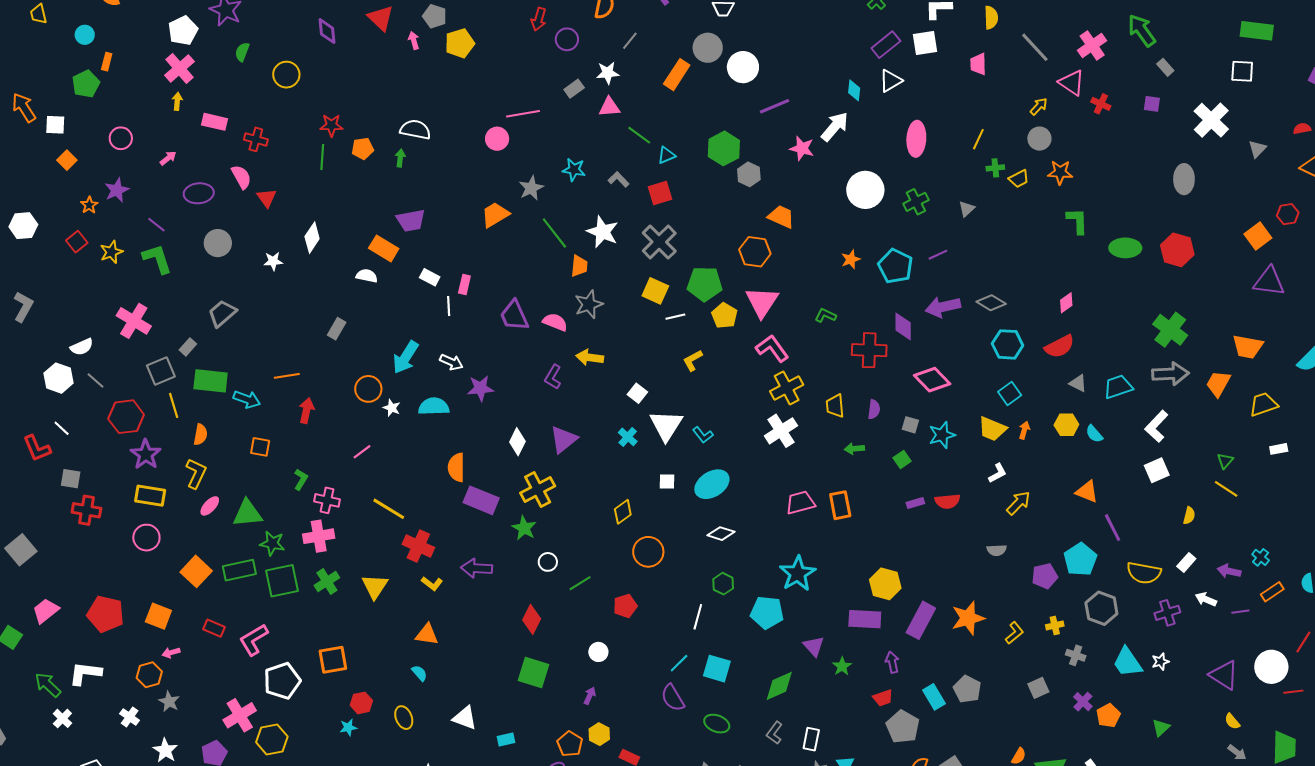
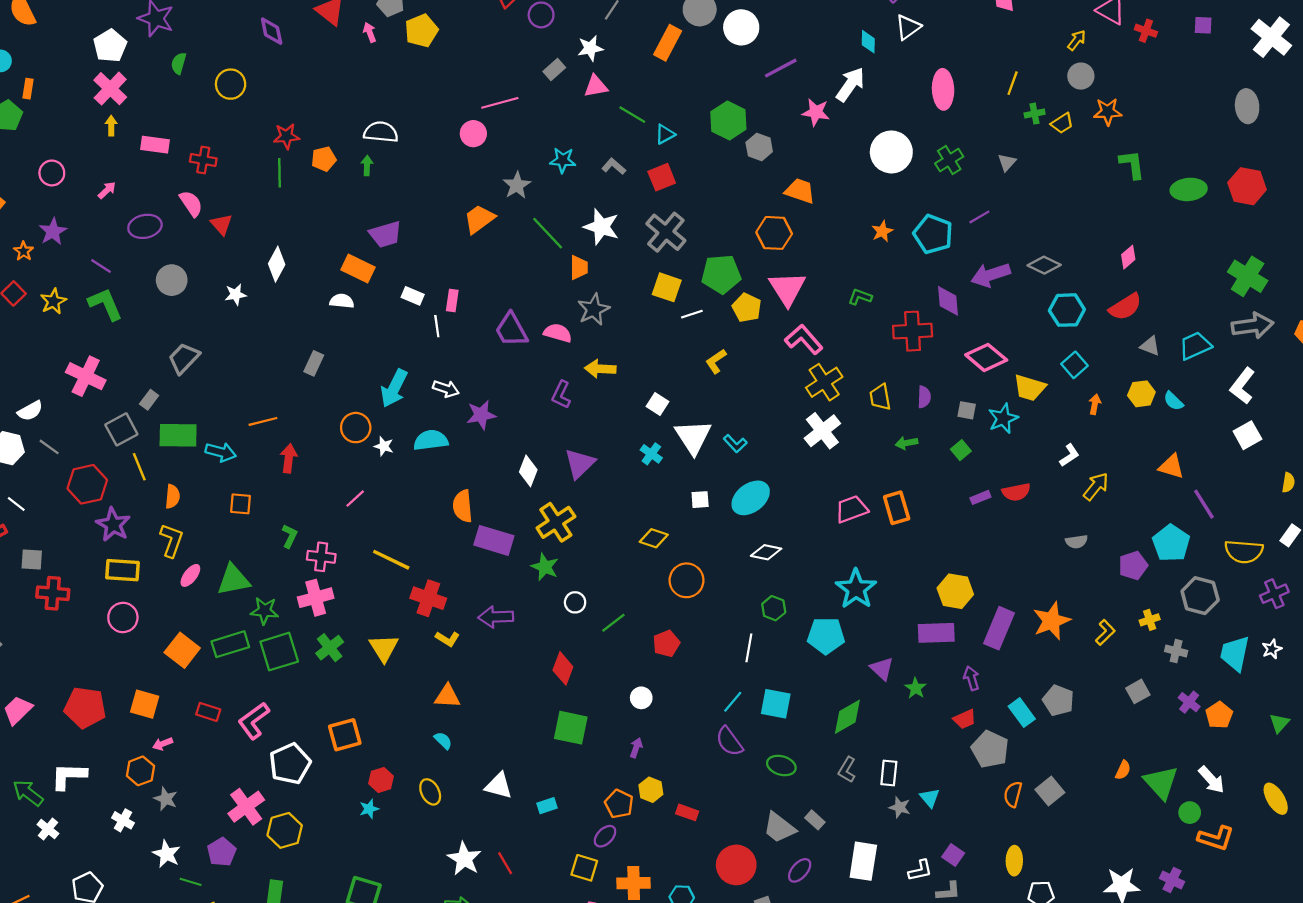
yellow trapezoid: (992, 429) -> (1030, 388), moved
yellow diamond: (623, 512) -> (654, 538), turned 60
cyan trapezoid: (1127, 662) -> (1235, 653), turned 52

